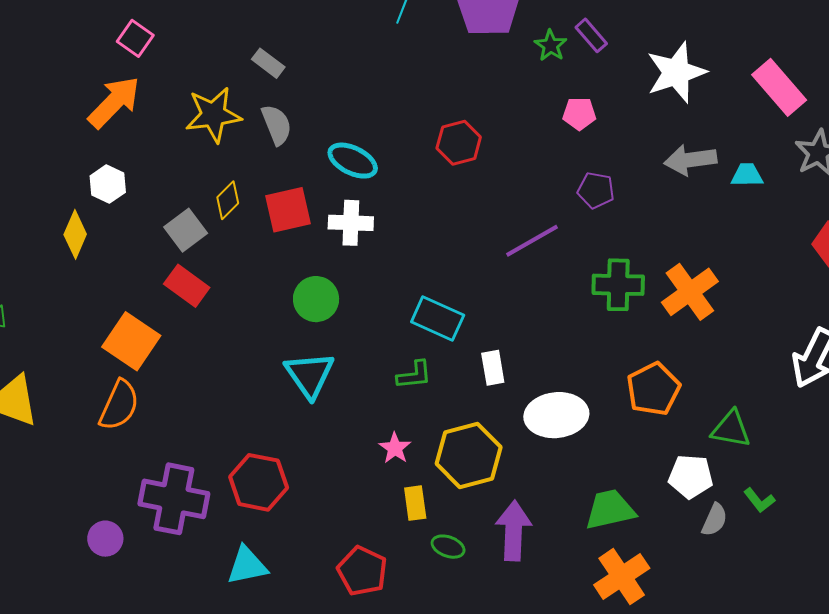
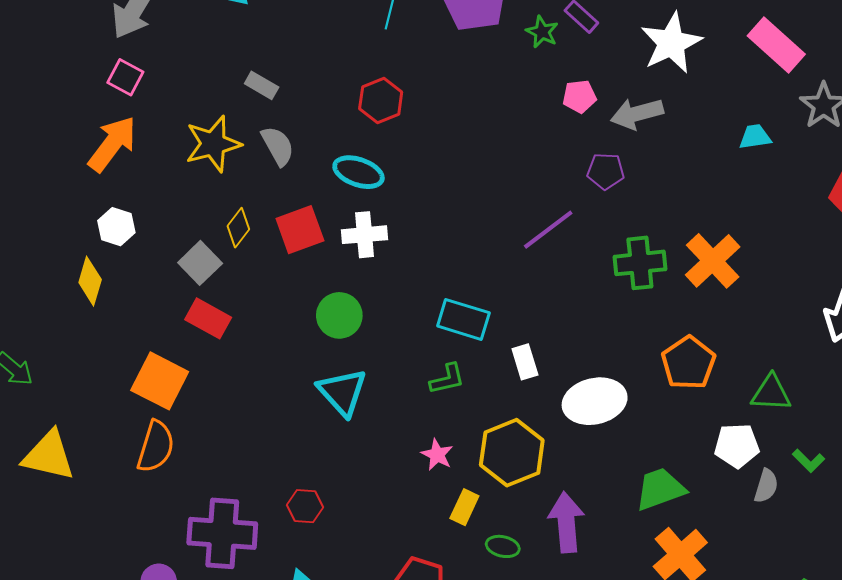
red hexagon: (459, 143) -> (381, 100), moved
gray arrow: (690, 160) -> (637, 114), moved
red hexagon: (259, 482) -> (305, 506), size x0.6
yellow rectangle: (415, 503) -> (464, 507), turned 40

